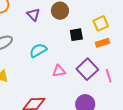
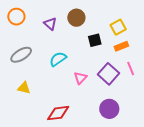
pink triangle: (59, 71) -> (80, 78), turned -32
pink line: (109, 76) -> (131, 69), moved

